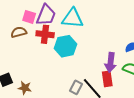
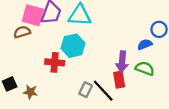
pink square: (29, 17) -> (33, 15), size x1.5
red cross: (45, 34) -> (55, 62), moved

